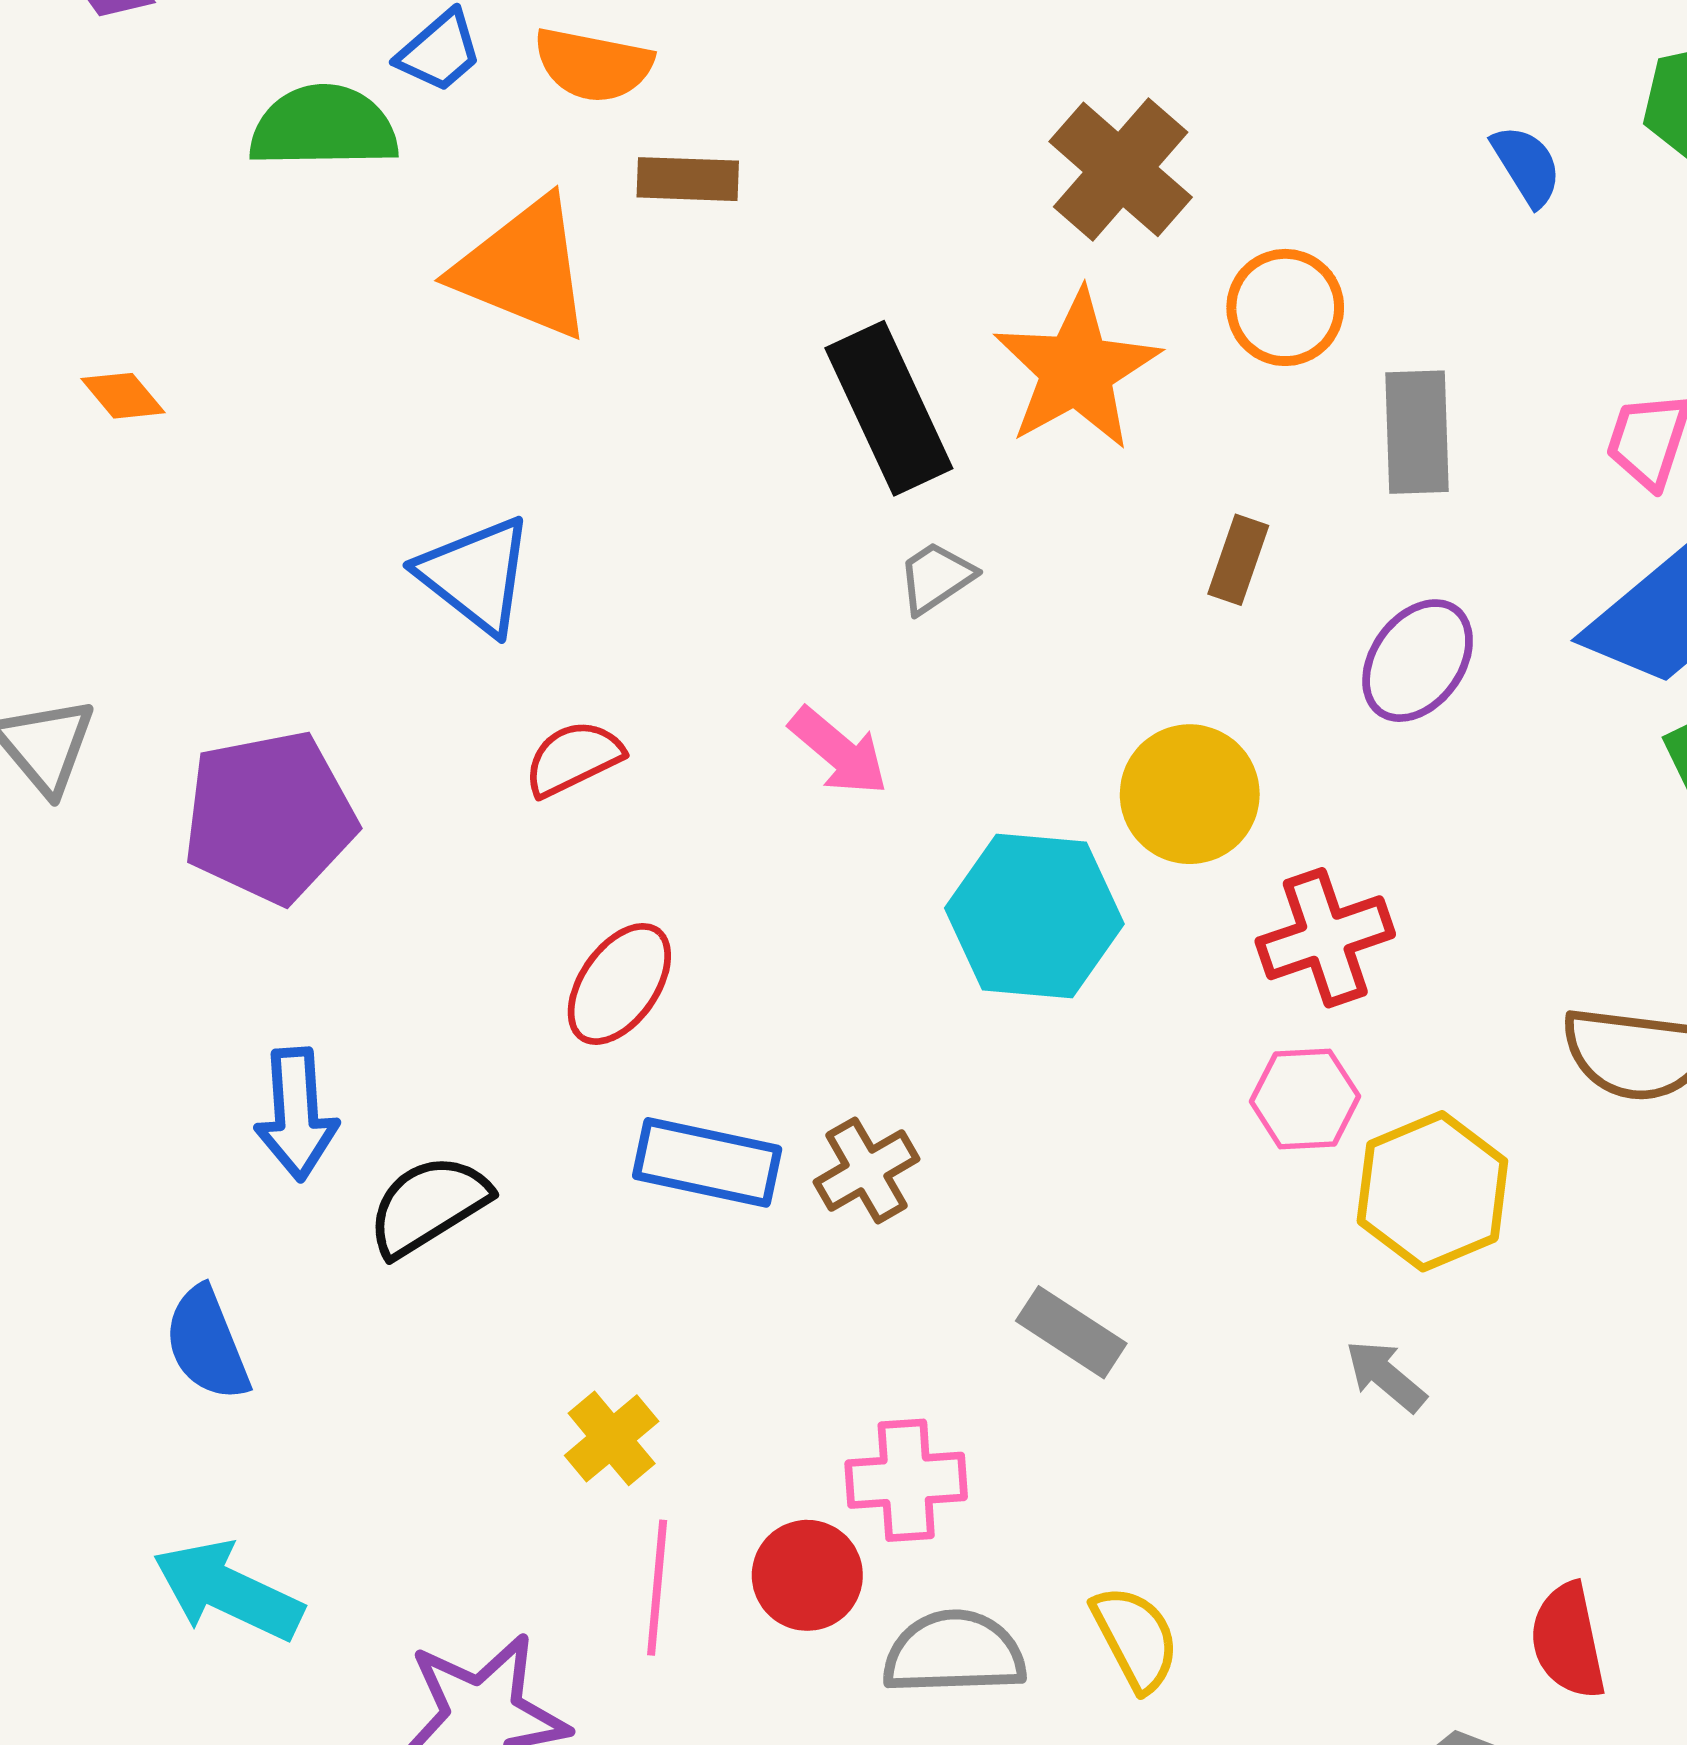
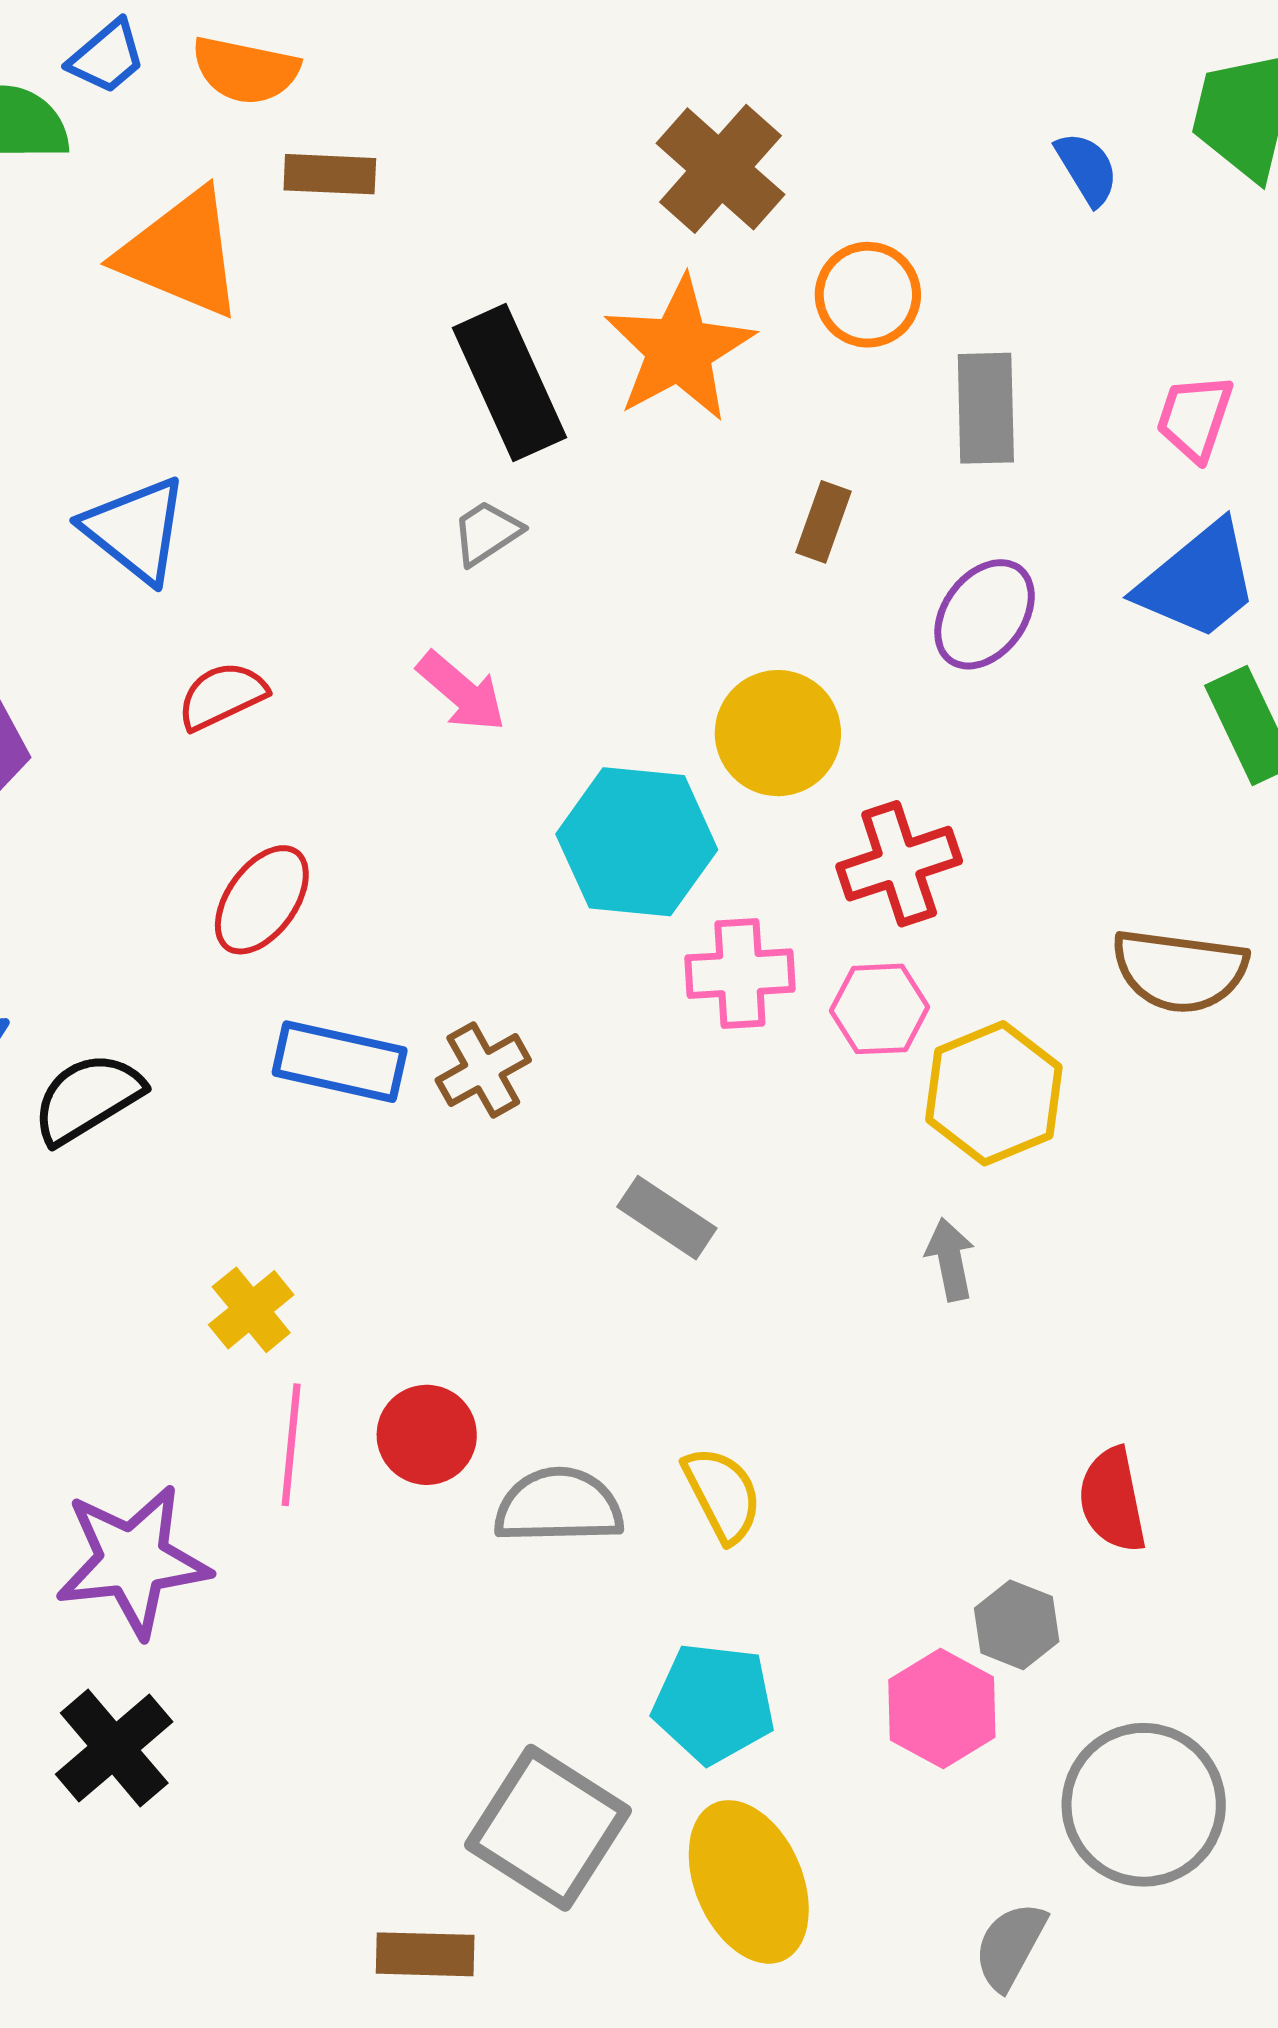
gray trapezoid: (936, 577) -> (487, 533), moved
gray arrow: (1386, 1376) -> (950, 1259), turned 38
pink cross: (906, 1480) -> (740, 974), moved

